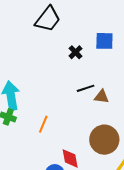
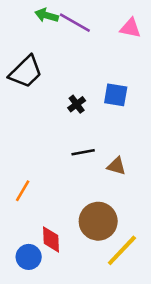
black trapezoid: (48, 19) -> (26, 72), moved
brown triangle: (102, 97) -> (116, 166), moved

